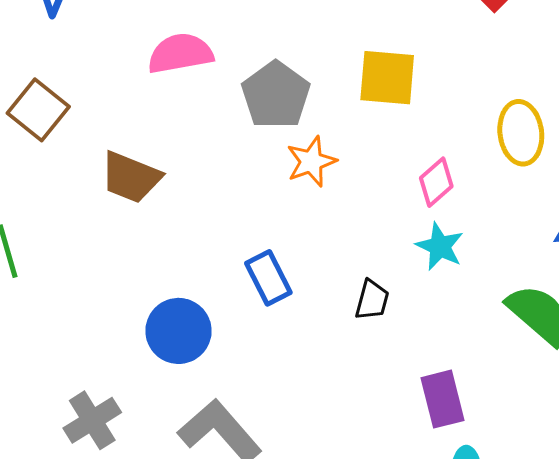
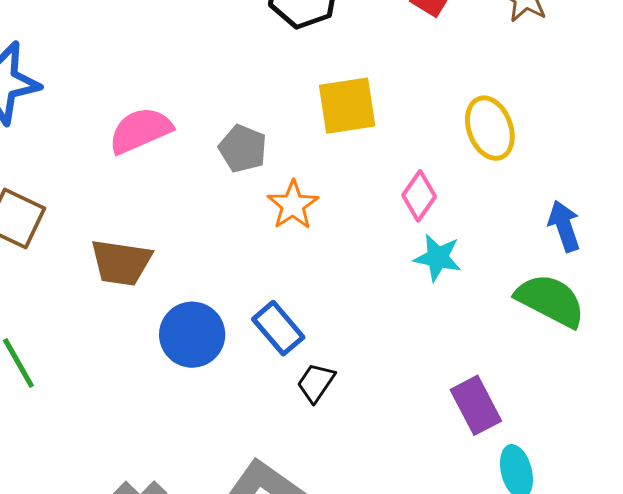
gray pentagon: (276, 95) -> (243, 149), size x0.7
black trapezoid: (372, 300) -> (316, 383), moved, turned -147
blue circle: (178, 331) -> (192, 335), moved

